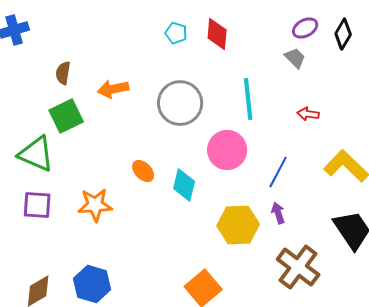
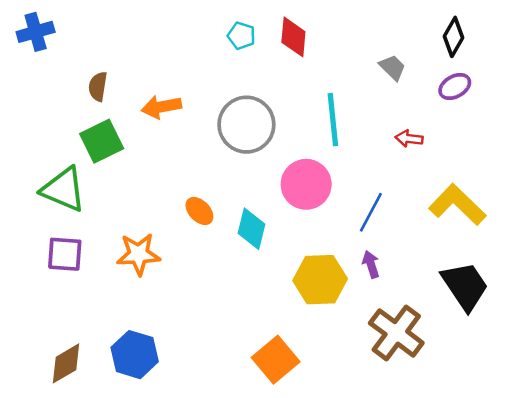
purple ellipse: (305, 28) -> (455, 87), moved

